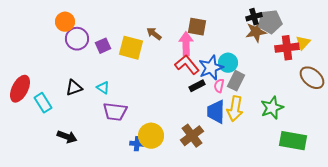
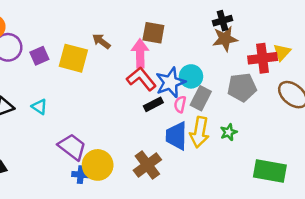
gray pentagon: (270, 22) -> (242, 87), moved
green star: (272, 108) -> (229, 132), moved, size x0.6
purple trapezoid: (115, 112) -> (72, 147), moved, turned -150

